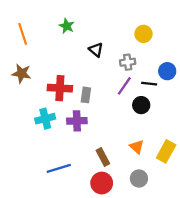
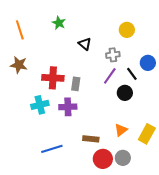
black line: (149, 84) -> (132, 74), turned 48
orange triangle: (137, 147) -> (121, 130), turned 40
brown rectangle: (103, 157) -> (91, 139), turned -56
red circle: (102, 183) -> (103, 159), moved

